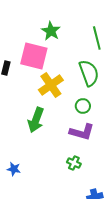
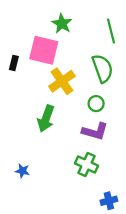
green cross: (74, 163) -> (86, 164), size x1.5

